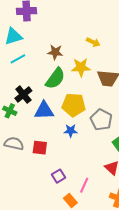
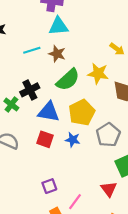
cyan triangle: (13, 36) -> (58, 26), moved
brown star: (55, 52) -> (57, 54), moved
yellow pentagon: (74, 105) -> (82, 112), turned 30
red square: (40, 148) -> (45, 139), moved

